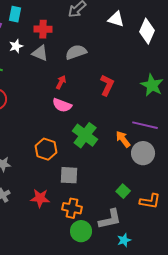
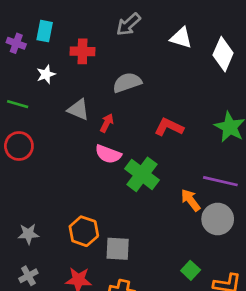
gray triangle: (40, 53) -> (78, 110), moved
red L-shape: (107, 85) -> (169, 127), turned -90
green cross: (85, 135) -> (142, 174), moved
orange hexagon: (46, 149) -> (84, 231), moved

